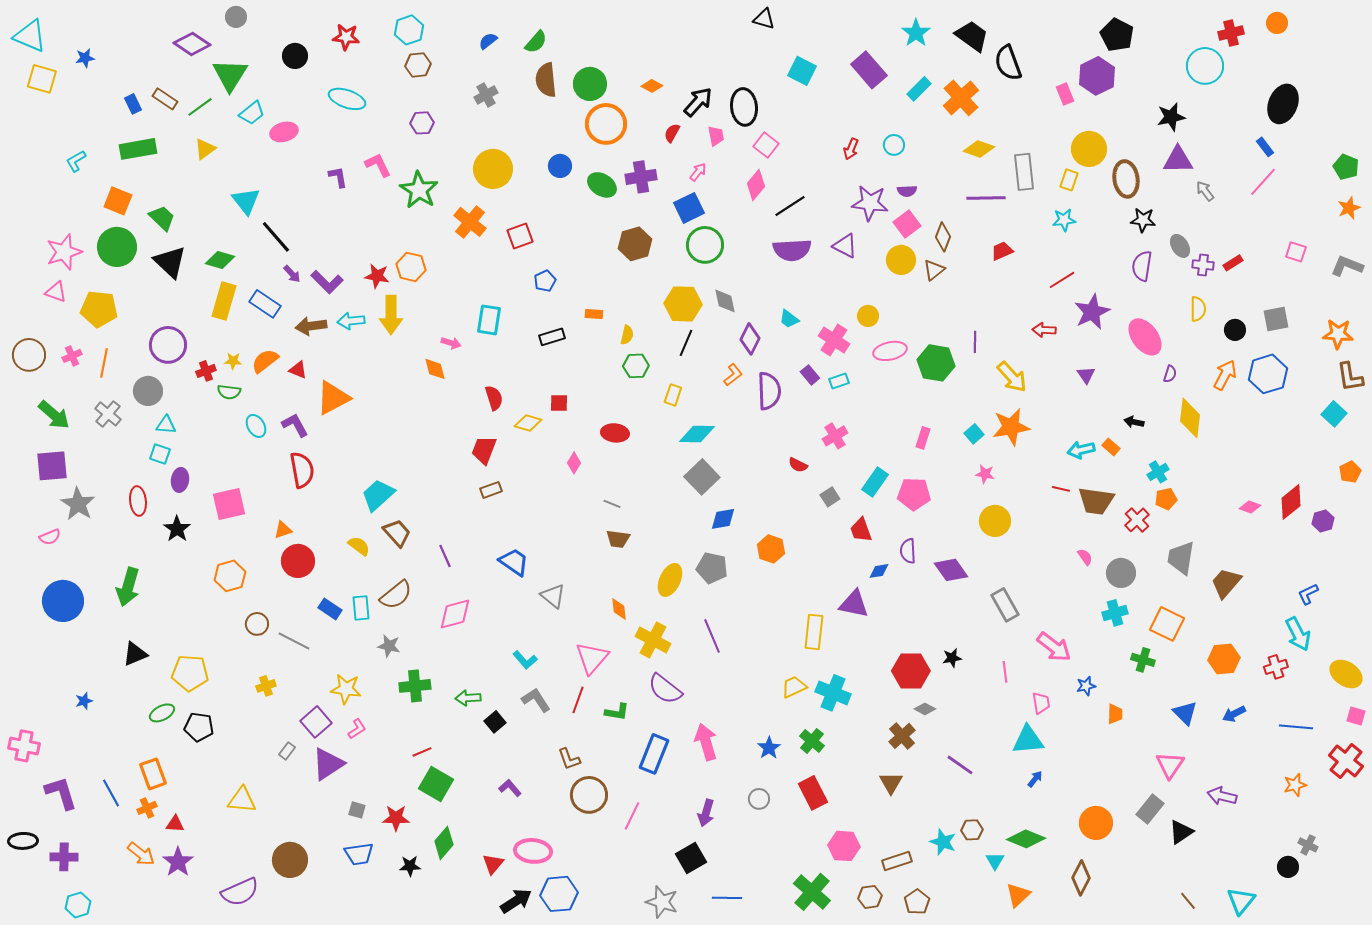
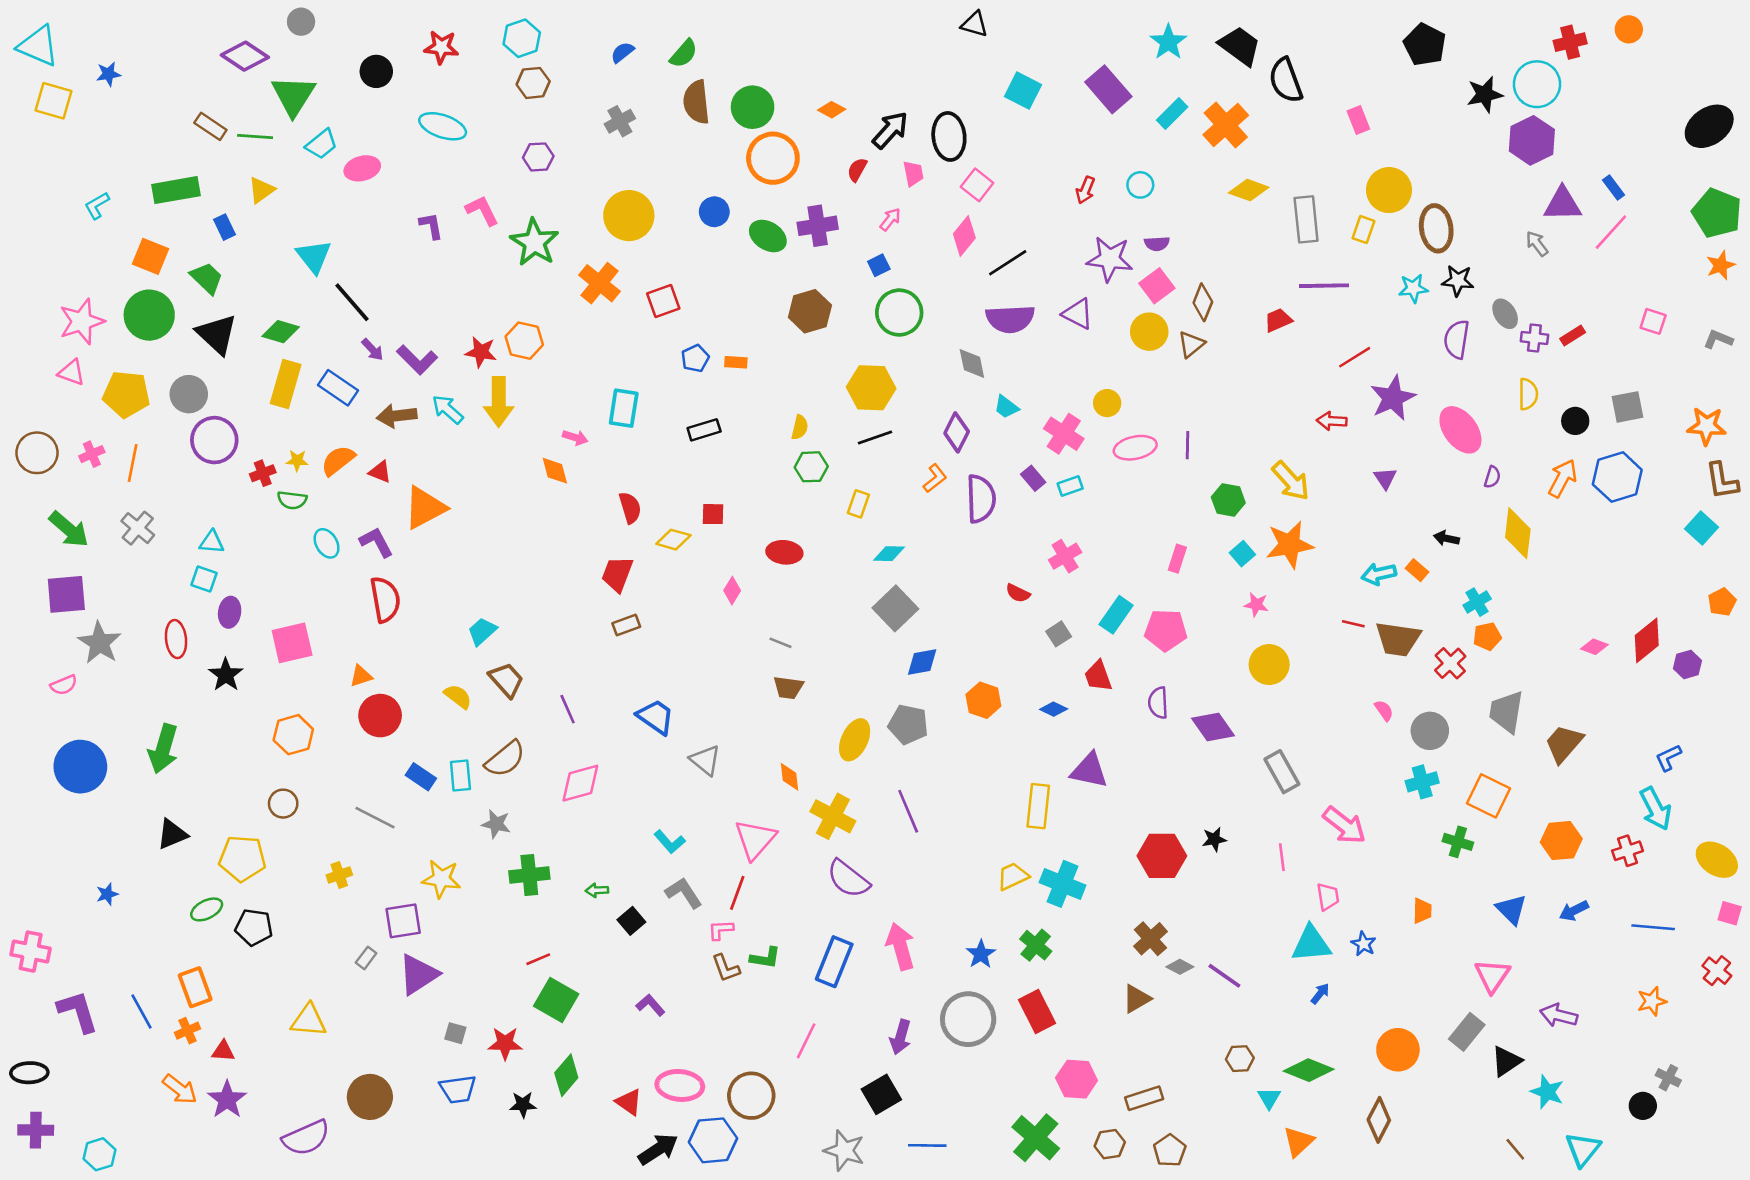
purple hexagon: (1097, 76) -> (1532, 140), moved
blue rectangle: (133, 104) -> (224, 227), moved
black ellipse: (1283, 104) -> (1709, 126), moved, turned 33
green line: (200, 107) -> (255, 136), turned 40
black star: (1171, 117) -> (1485, 94), moved
purple triangle: (1178, 160) -> (1562, 204), moved
green pentagon: (1346, 167) -> (1717, 213), size x1.5
purple line: (986, 198) -> (1324, 286), moved
blue square: (689, 208) -> (879, 265), size x0.6
cyan star: (1064, 220) -> (1413, 288), moved
gray L-shape: (1347, 266) -> (1718, 339), size x0.7
gray diamond: (725, 301) -> (972, 364), moved
orange rectangle: (594, 314) -> (736, 362), moved
cyan arrow: (351, 321) -> (448, 409), turned 48
purple line: (975, 342) -> (1187, 445), moved
black line: (686, 343) -> (875, 438), turned 48
green hexagon: (936, 363) -> (1228, 500), moved, size x0.7
gray circle: (148, 391) -> (189, 394), moved
cyan diamond: (697, 434) -> (889, 554), size x0.7
cyan trapezoid: (378, 495) -> (482, 631), size x0.7
blue diamond: (879, 571) -> (1054, 709), moved, turned 35
brown circle: (257, 624) -> (283, 804), moved
blue star: (1086, 686) -> (1364, 944), moved, turned -30
green arrow: (468, 698) -> (597, 890), size x0.7
gray diamond: (925, 709) -> (1180, 967), moved
green L-shape: (617, 712) -> (765, 958), moved
purple square: (316, 722) -> (403, 921), turned 32
pink L-shape: (357, 729) -> (721, 930), moved, turned -150
red cross: (1346, 761) -> (1717, 971), size x0.7
brown triangle: (891, 783) -> (1136, 999), turned 30
brown circle: (589, 795) -> (751, 1096), moved
gray circle: (759, 799) -> (968, 1019), size x2.0
cyan star: (943, 842) -> (1547, 1092), moved
purple cross: (64, 857) -> (36, 1130), moved
red triangle: (493, 864) -> (629, 1102), turned -35

